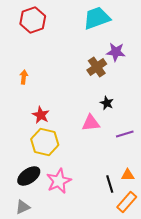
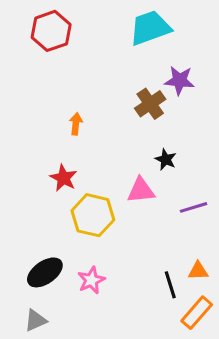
orange arrow: (24, 77) -> (76, 124), moved
yellow hexagon: (45, 142) -> (93, 215), moved
pink star: (59, 181) -> (91, 280), size x0.7

